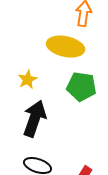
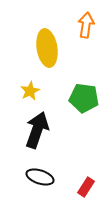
yellow ellipse: (66, 47) -> (47, 48), moved, turned 69

